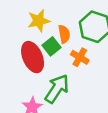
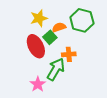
orange semicircle: (64, 34) -> (59, 27), turned -96
orange cross: (80, 57) -> (69, 54), moved, turned -32

